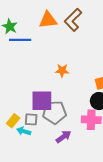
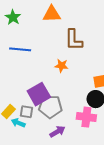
brown L-shape: (73, 20) -> (74, 40), moved, turned -50
blue line: (20, 40) -> (20, 49), moved
purple square: (42, 101) -> (39, 94), turned -35

